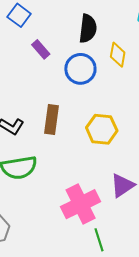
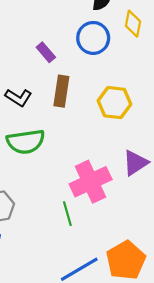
purple rectangle: (41, 49) -> (46, 52), moved
green line: (99, 240) -> (67, 214), moved

